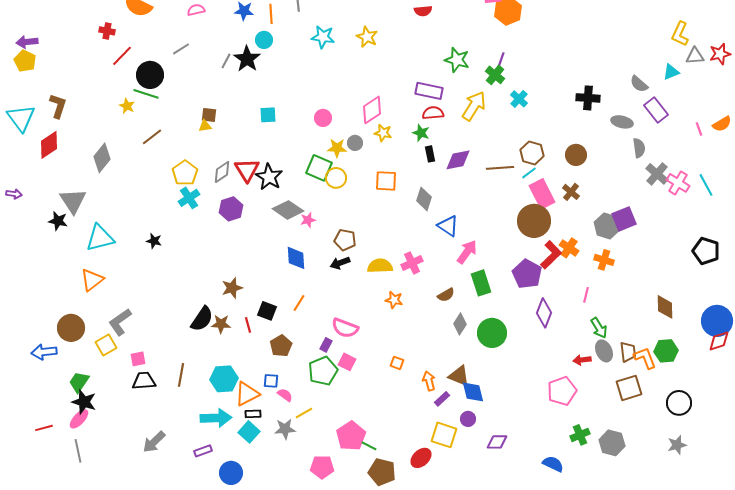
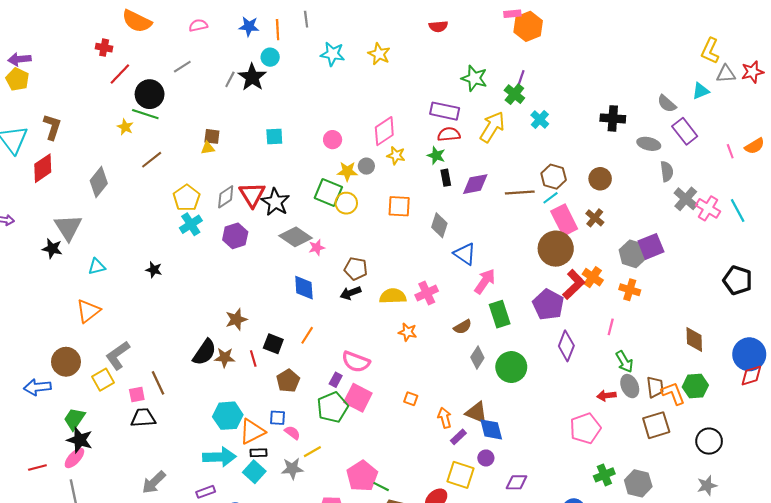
cyan triangle: (100, 238) -> (97, 267), size x0.6
pink square: (347, 362) -> (358, 398), size x1.5
brown line: (181, 375) -> (158, 383), moved, turned -35

